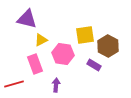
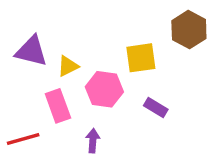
purple triangle: (27, 19) -> (31, 51), moved
brown hexagon: (108, 46) -> (189, 30), moved

